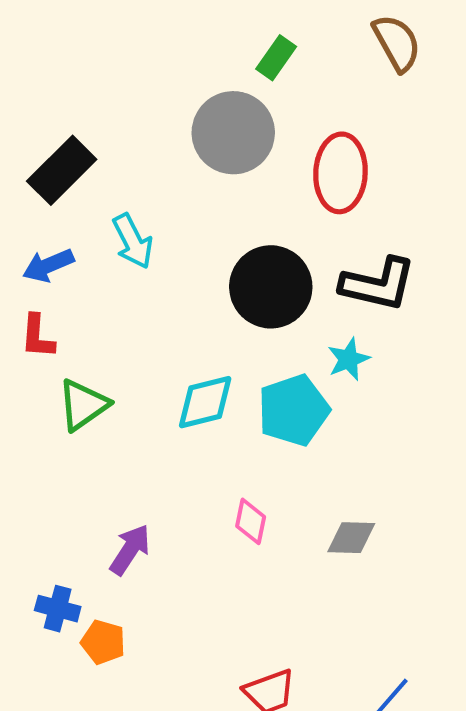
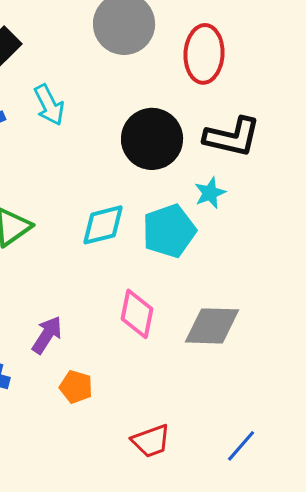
pink diamond: (251, 521) -> (137, 314), size x1.4
gray diamond: (351, 538) -> (212, 326), size x1.5
orange pentagon: (103, 642) -> (76, 387), moved

